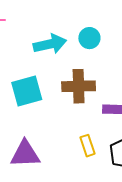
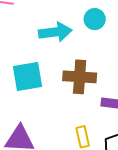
cyan circle: (89, 38) -> (95, 19), moved

